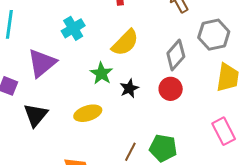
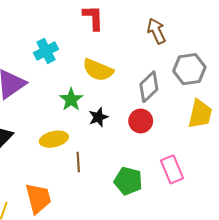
yellow semicircle: (125, 43) -> (98, 70), turned 64
pink rectangle: (224, 131) -> (172, 169), moved
brown line: (130, 152) -> (78, 162), moved, turned -36

